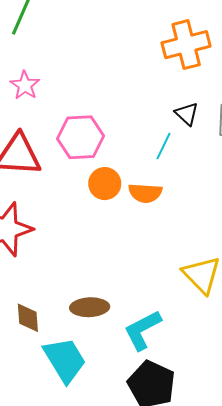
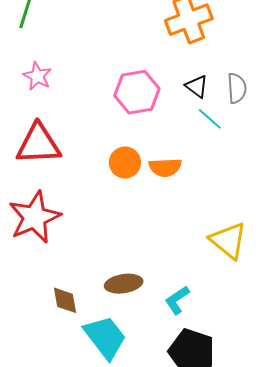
pink hexagon: (81, 137) -> (137, 92), moved
cyan line: (163, 146) -> (210, 119), moved, turned -68
cyan L-shape: (142, 330) -> (177, 300), size x0.7

